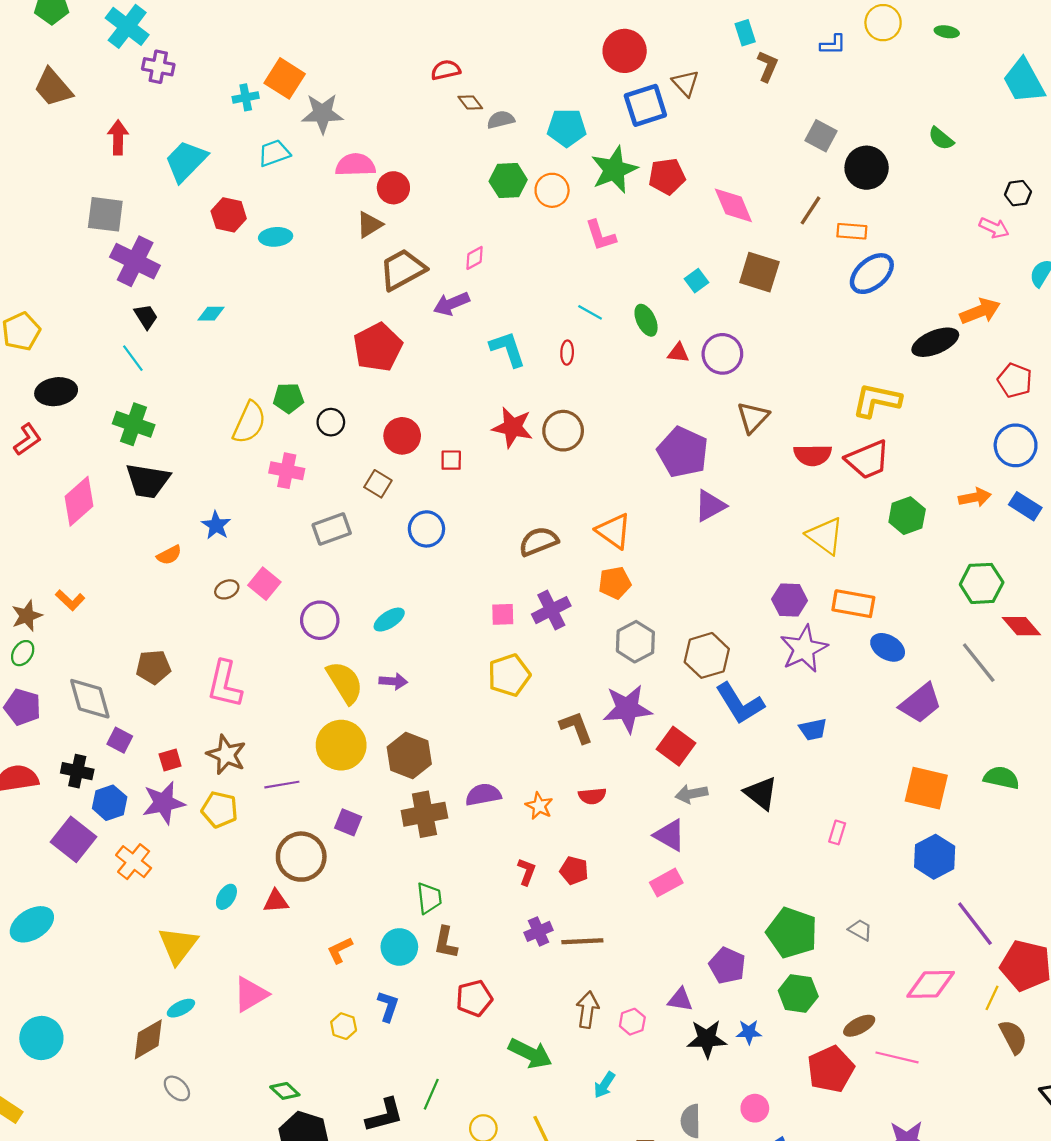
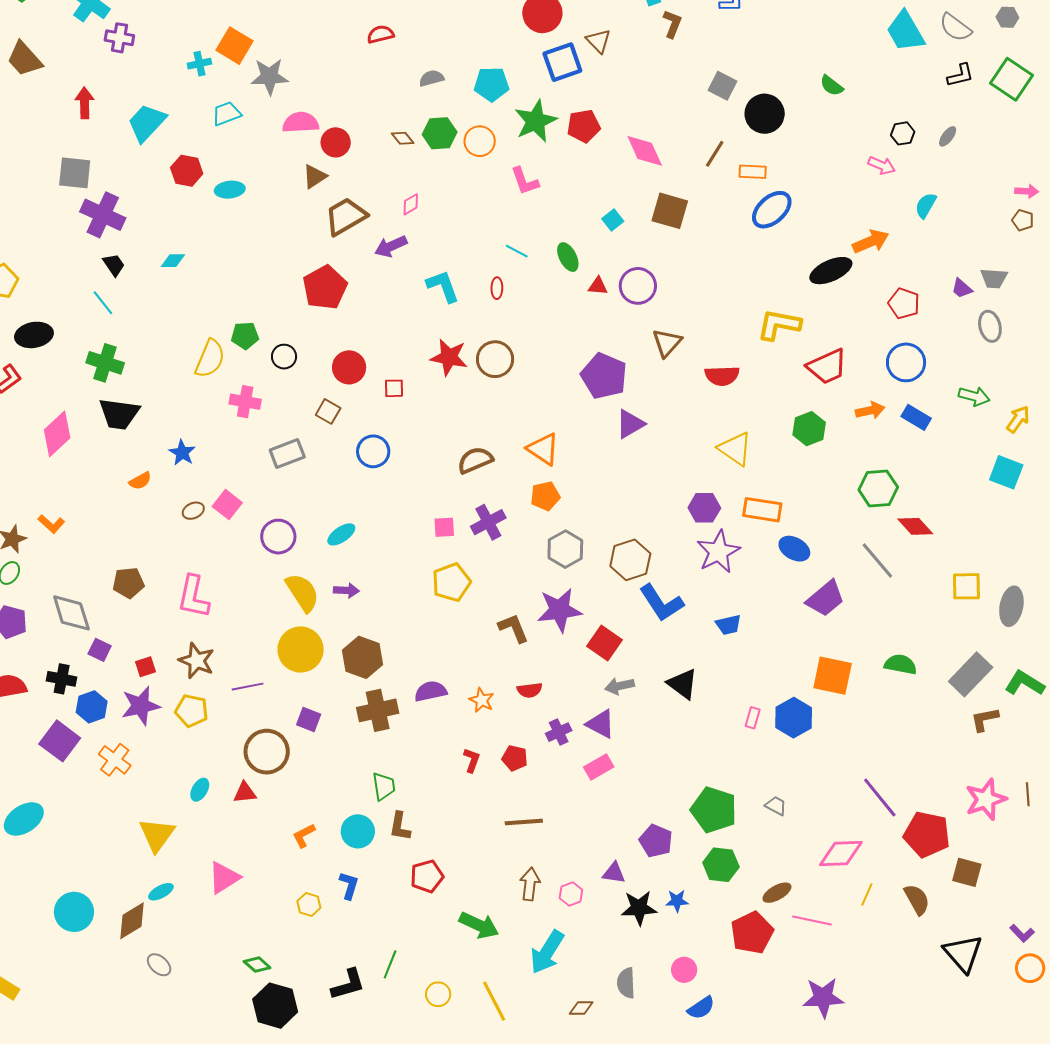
brown diamond: (470, 102) -> (403, 138), moved
red trapezoid: (868, 460) -> (827, 367), moved
blue hexagon: (935, 857) -> (794, 718), moved
purple cross: (539, 931) -> (559, 732), moved
yellow line: (992, 998) -> (867, 895), moved
cyan circle: (41, 1038) -> (74, 912), moved
cyan arrow: (604, 1085) -> (547, 952), size x1.8

